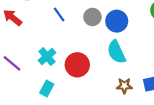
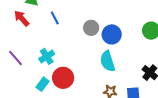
blue line: (59, 15) -> (55, 18), moved
red circle: (77, 65) -> (63, 78), moved

